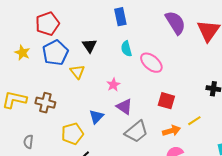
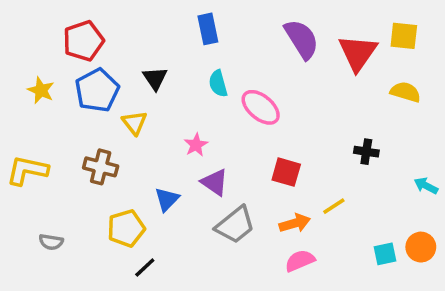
brown cross: (45, 103) -> (101, 167), moved
gray semicircle: (28, 142) -> (51, 242), turned -88

